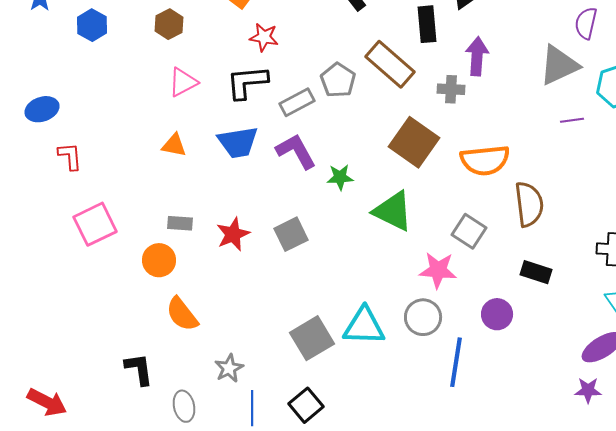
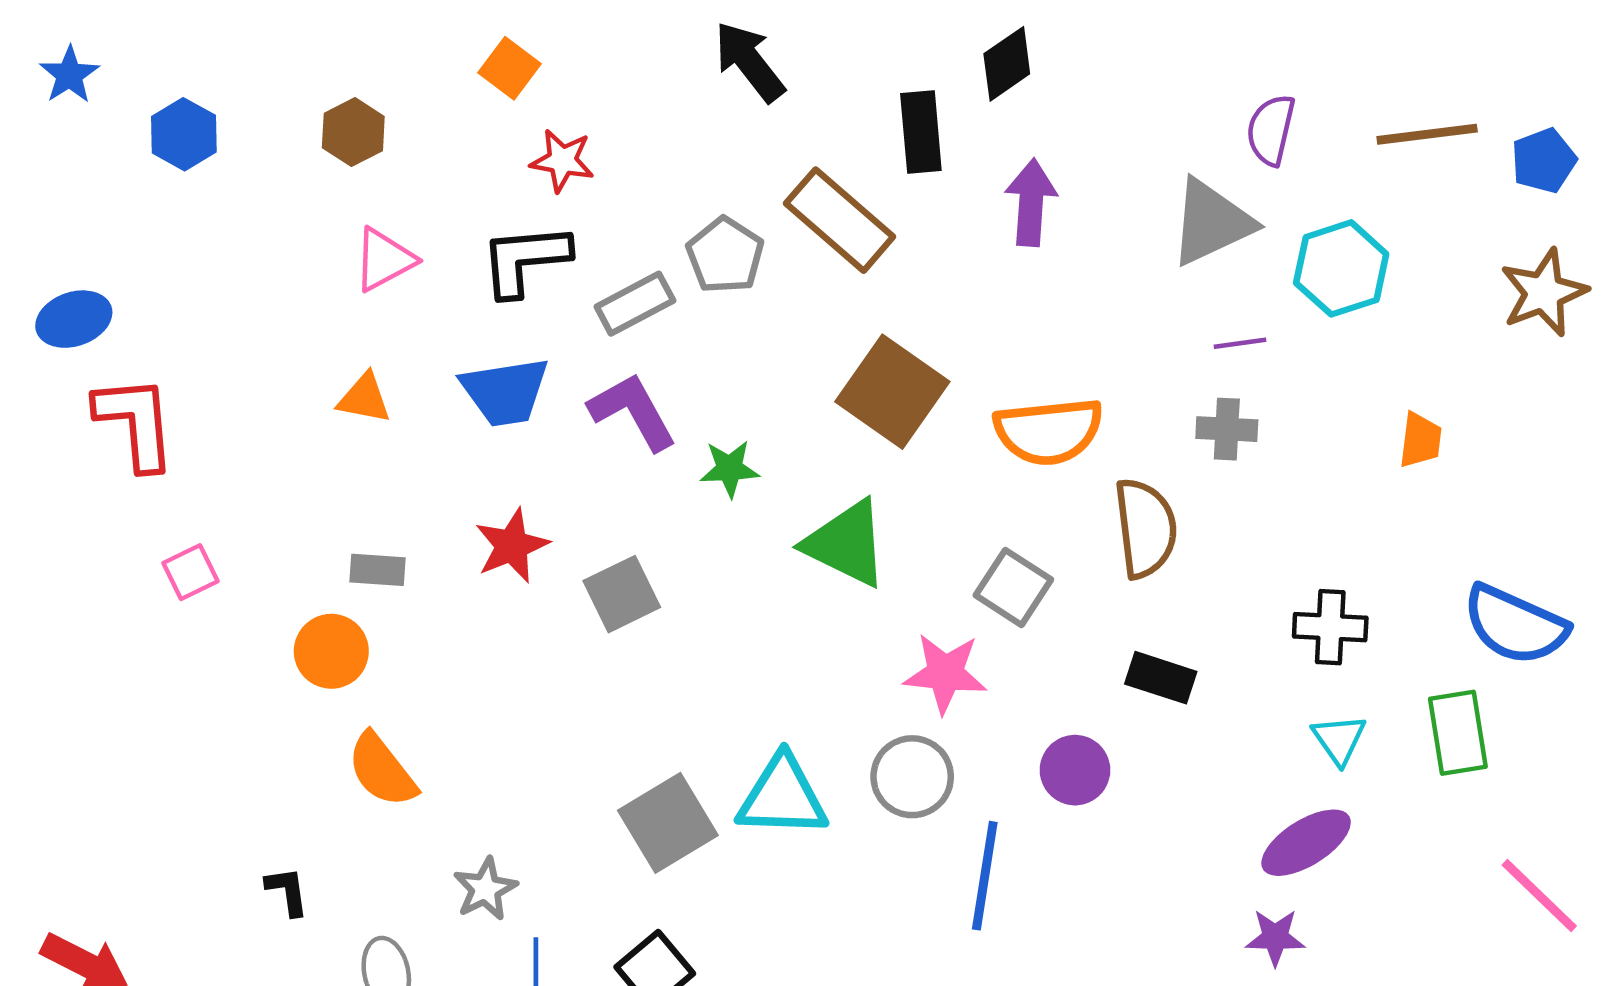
gray cross: (451, 89) -> (1227, 429), moved
red L-shape: (70, 156) -> (135, 422), size x1.6
pink square: (95, 224) -> (190, 572), size x0.6
red star: (233, 234) -> (512, 546), moved
black L-shape: (139, 369) -> (287, 891), size x0.7

